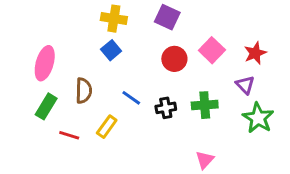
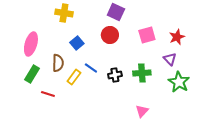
yellow cross: (114, 19) -> (64, 13), moved
blue square: (111, 50) -> (77, 43), moved
pink square: (212, 50) -> (147, 35), turned 30
red circle: (174, 59) -> (110, 35), moved
yellow rectangle: (107, 127) -> (74, 77), moved

